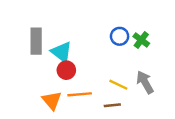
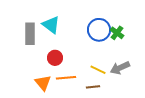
blue circle: (120, 36) -> (99, 30), size x1.5
cyan triangle: (61, 52) -> (51, 25), moved
gray arrow: (145, 82) -> (120, 68), turned -84

